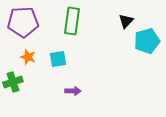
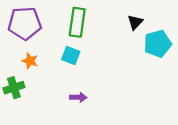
cyan square: (58, 59) -> (71, 56), moved, turned 30

